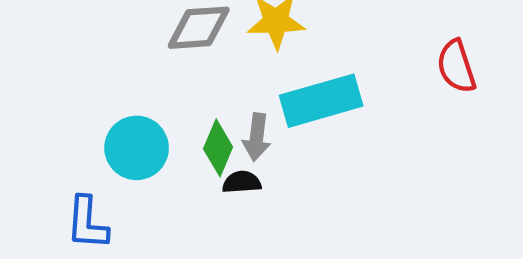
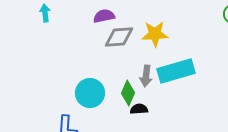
gray arrow: (257, 137) -> (146, 76), moved

